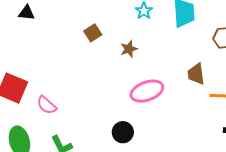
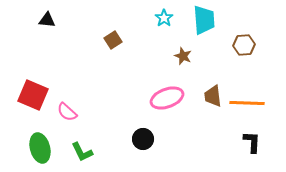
brown star: (129, 49) -> (183, 56), moved, turned -30
brown trapezoid: (196, 74) -> (213, 96), moved

